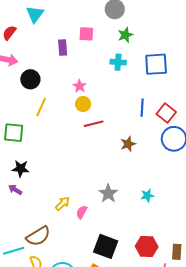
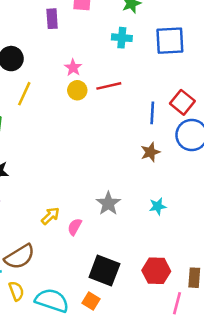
blue line: (142, 108) -> (152, 113), moved
red line: (94, 124) -> (109, 86), moved
brown star: (128, 144) -> (150, 152), moved

